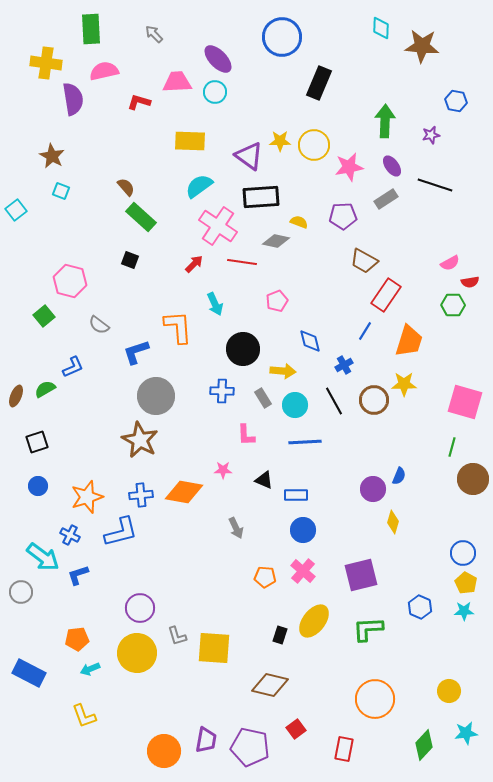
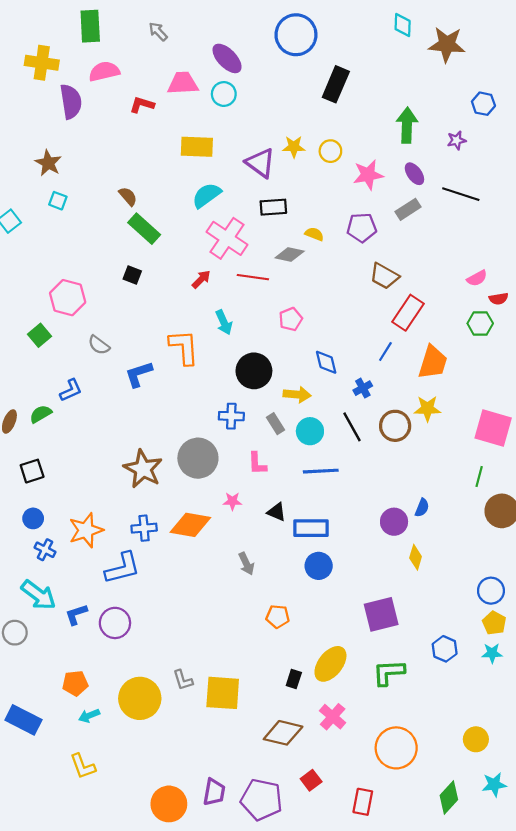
yellow circle: (314, 145) -> (330, 151), size x0.7
black rectangle: (261, 197) -> (273, 207), size x0.7
gray circle: (156, 396) -> (198, 458), moved
blue rectangle: (296, 495) -> (311, 528), size x1.4
blue cross: (70, 535) -> (45, 550), moved
pink cross: (303, 571) -> (333, 717), moved
purple circle: (140, 608) -> (115, 623), moved

